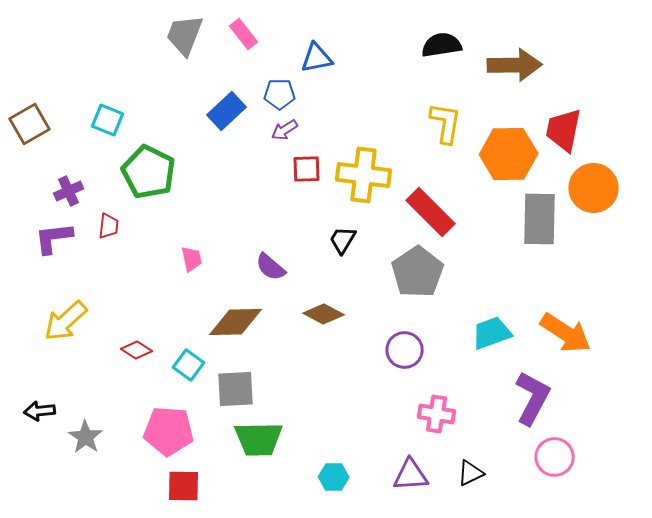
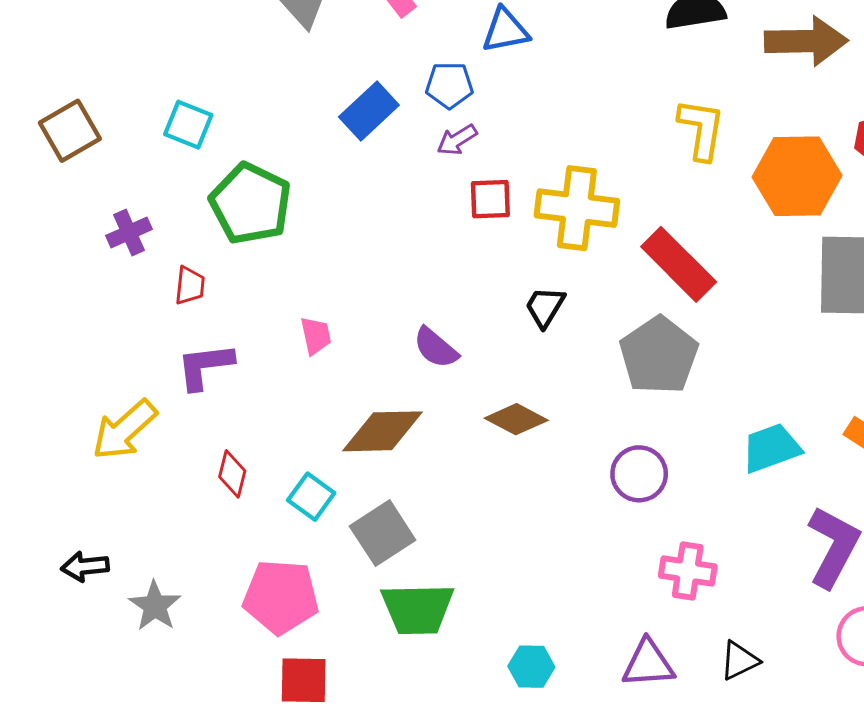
purple L-shape: (54, 238) -> (205, 366), moved
red diamond: (137, 350) -> (232, 474), turned 72
gray square: (236, 389) -> (383, 533), turned -30

